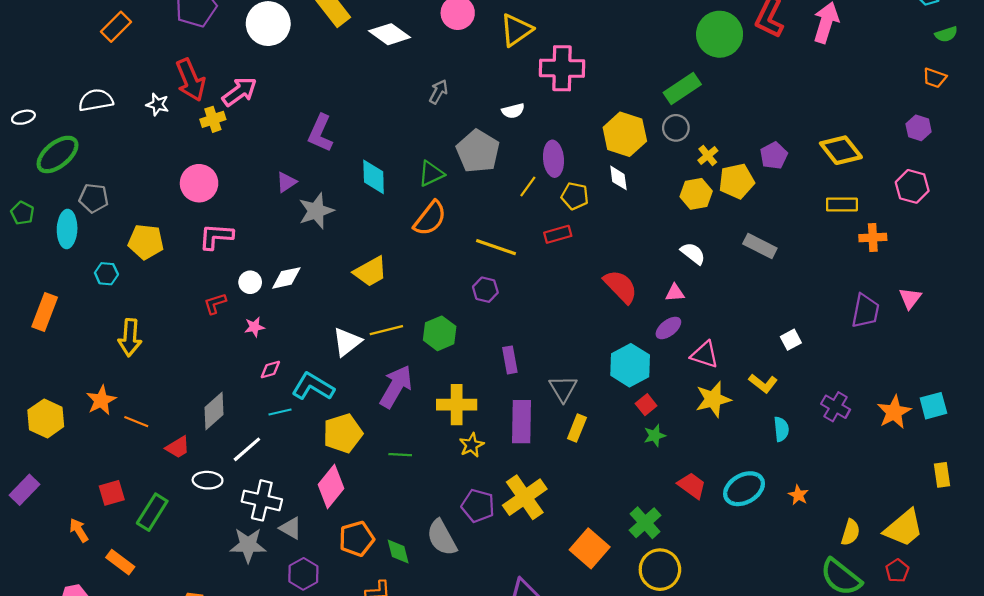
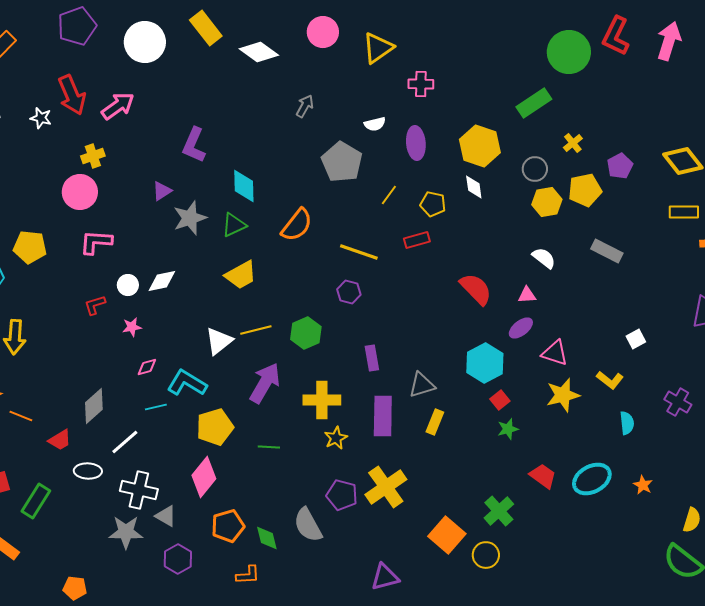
pink cross: (562, 68) -> (421, 84), size x0.6
yellow cross: (213, 119) -> (93, 156), moved
gray circle: (676, 128) -> (535, 169), moved
yellow cross: (708, 156) -> (573, 143), moved
purple ellipse: (553, 159) -> (416, 143), moved
green triangle: (431, 174) -> (234, 225), moved
gray triangle: (563, 389) -> (422, 385), turned 44
yellow circle: (660, 570) -> (486, 555), moved, size x0.7

